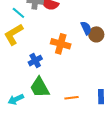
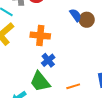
orange cross: (61, 44) -> (40, 36), moved
blue cross: (35, 61) -> (48, 60), moved

